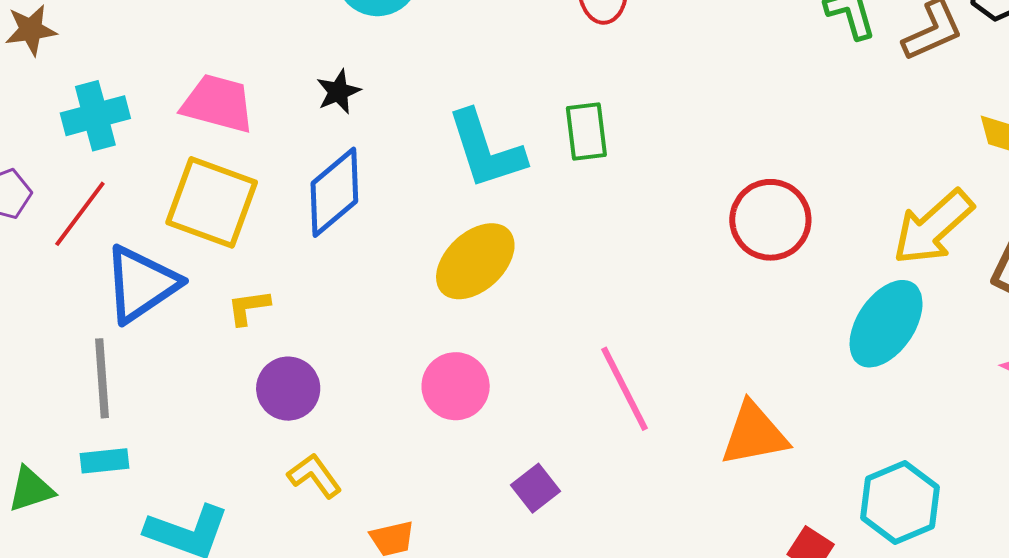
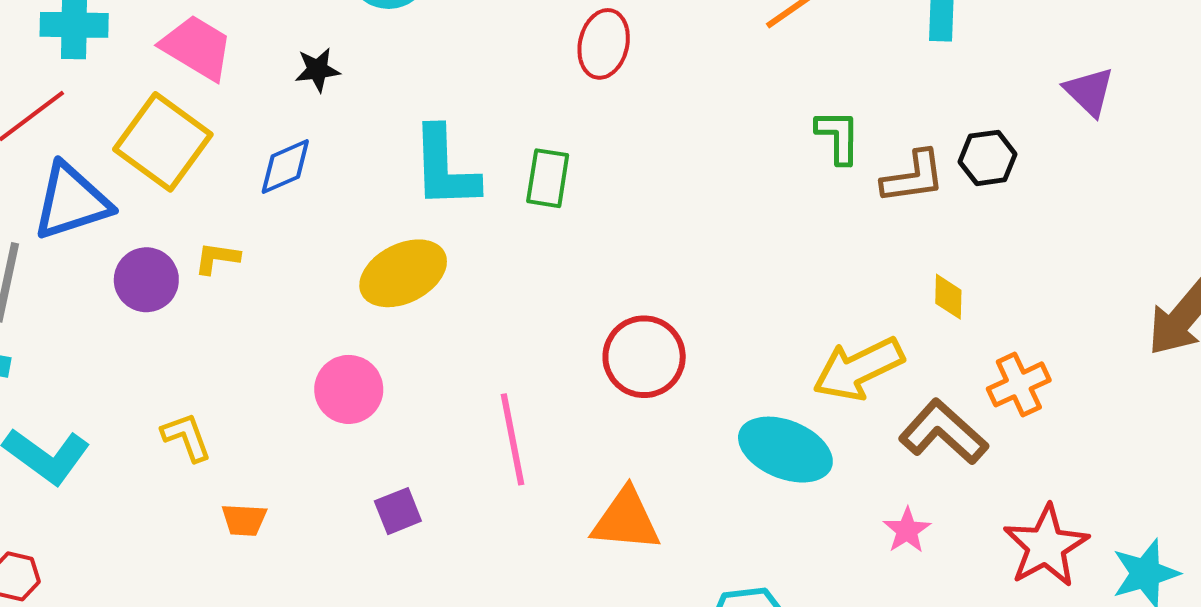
blue diamond: (334, 192) -> (285, 166), size x0.7
red circle: (770, 220) -> (644, 357), moved
yellow L-shape: (249, 307) -> (217, 258), moved
cyan ellipse: (886, 324) -> (785, 450), turned 62
purple circle: (288, 389) -> (146, 280), moved

